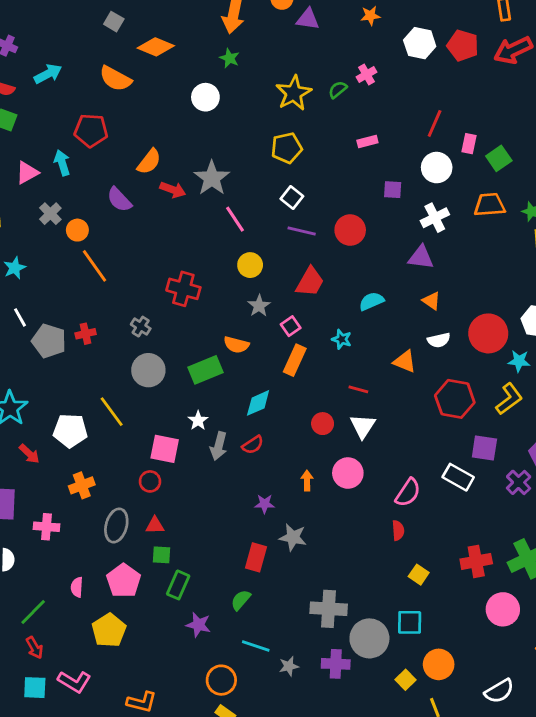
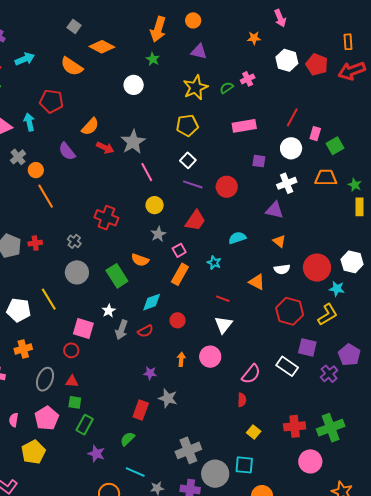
purple triangle: (308, 19) -> (199, 51), moved
pink rectangle: (367, 142) -> (244, 126), size x1.6
green rectangle: (205, 370) -> (117, 276), turned 75
red circle: (323, 424) -> (178, 320), moved
gray cross: (329, 609) -> (188, 450), turned -30

